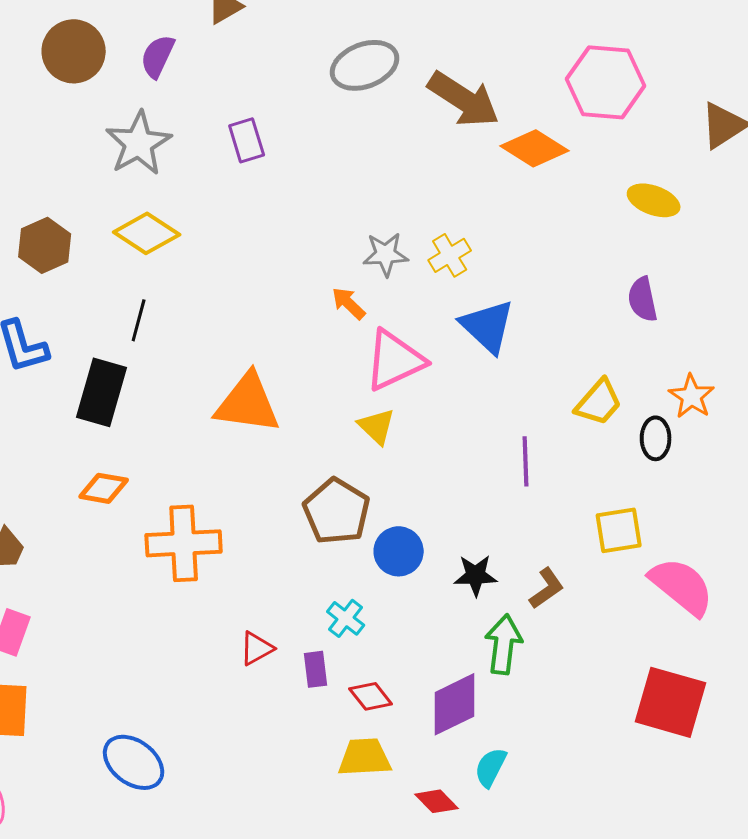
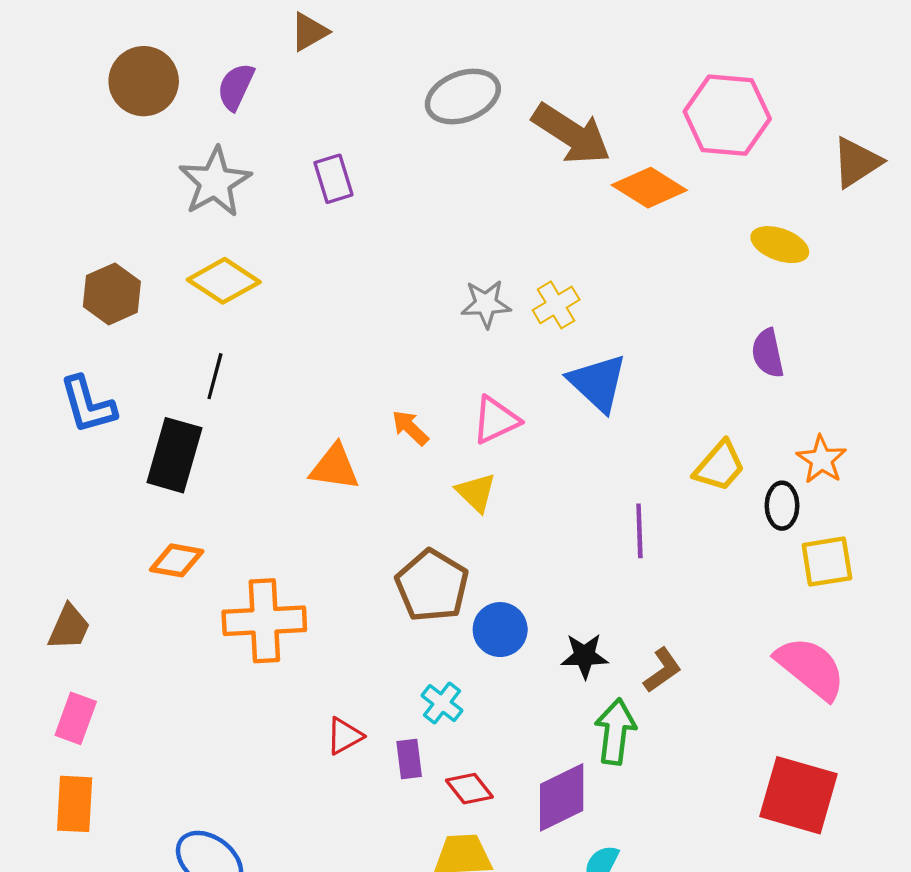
orange arrow: (349, 303) -> (410, 428), moved
pink triangle: (395, 360) -> (496, 420), size x0.7
orange triangle: (248, 403) -> (335, 467), size x0.7
yellow square: (619, 530) -> (827, 562), moved

